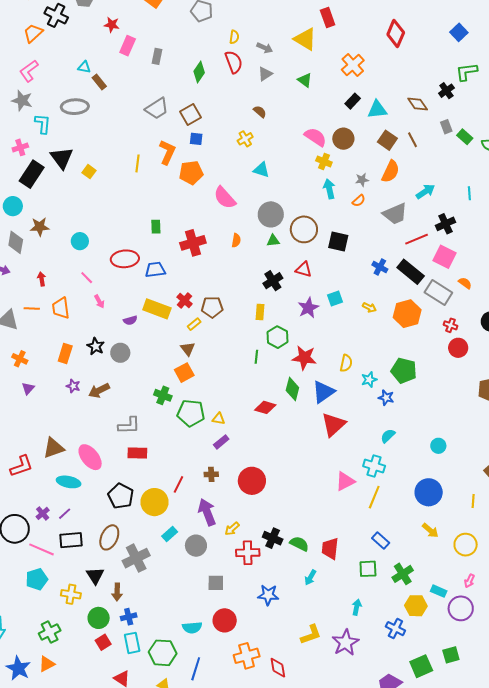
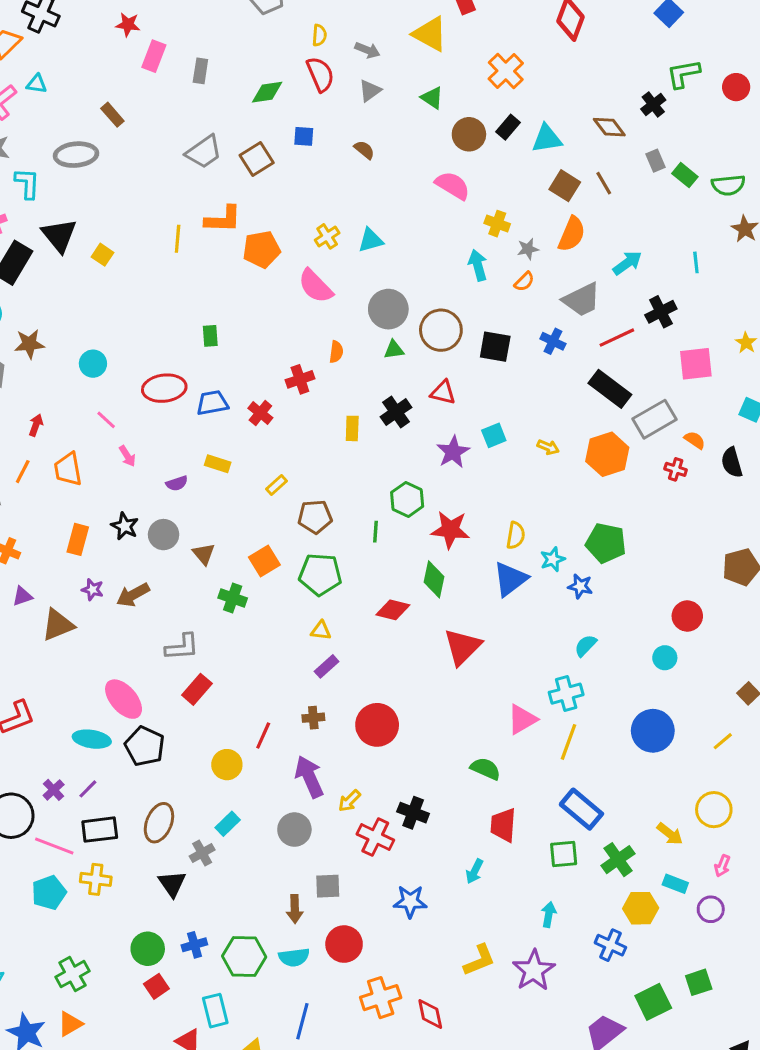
cyan triangle: (84, 67) -> (37, 84), moved
green diamond: (199, 72) -> (267, 92), turned 50
blue square: (196, 139) -> (304, 136), moved
yellow cross: (245, 139) -> (327, 236), moved
brown circle: (343, 139) -> (469, 134), moved
orange L-shape: (167, 152) -> (223, 219), turned 70
yellow cross: (324, 162) -> (497, 224), moved
cyan triangle: (261, 170) -> (371, 240), turned -30
red cross: (193, 243) -> (300, 379), moved, size x0.7
pink square: (445, 257) -> (696, 364), moved, turned -30
blue cross: (380, 267) -> (553, 341), moved
red arrow: (42, 279) -> (36, 425), turned 32
orange semicircle: (465, 283) -> (695, 440), moved
gray rectangle: (438, 293) -> (655, 419), turned -60
red cross: (185, 300) -> (260, 413), moved
brown pentagon: (212, 307) -> (315, 517), moved
orange line: (32, 308) -> (23, 472), turned -63
yellow rectangle: (157, 309) -> (218, 464), size x0.6
yellow rectangle: (260, 312) -> (352, 428), moved
red circle: (458, 348) -> (687, 616), moved
brown triangle: (188, 349) -> (204, 554), moved
purple triangle: (28, 388) -> (22, 596), turned 32
blue triangle: (323, 392) -> (510, 579), moved
green pentagon: (191, 413) -> (320, 574), moved
red triangle: (333, 425) -> (462, 647), moved
brown triangle: (54, 448) -> (58, 625), moved
red rectangle: (137, 453) -> (197, 689), turned -48
cyan cross: (374, 466) -> (566, 694), turned -30
black pentagon: (121, 496) -> (145, 746), moved
yellow line: (473, 501) -> (723, 741), turned 48
yellow circle: (154, 502) -> (227, 765), size x0.7
yellow arrow: (430, 530) -> (670, 834), moved
cyan rectangle: (170, 534) -> (228, 824), moved
blue rectangle: (381, 541) -> (581, 809), size x1.5
green semicircle: (299, 544) -> (485, 769), moved
red cross: (248, 553) -> (375, 837), turned 30
gray cross: (136, 558) -> (202, 853), size x0.6
black triangle: (95, 576) -> (172, 884), moved
brown arrow: (117, 592) -> (295, 909), moved
yellow cross: (71, 594) -> (96, 879), moved
purple circle: (461, 608) -> (711, 909), size x0.7
cyan rectangle: (132, 643) -> (215, 1011), moved
green hexagon: (163, 653) -> (244, 956), moved

